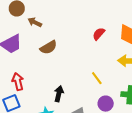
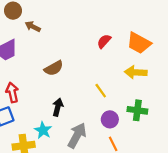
brown semicircle: (49, 47) -> (54, 68), moved

